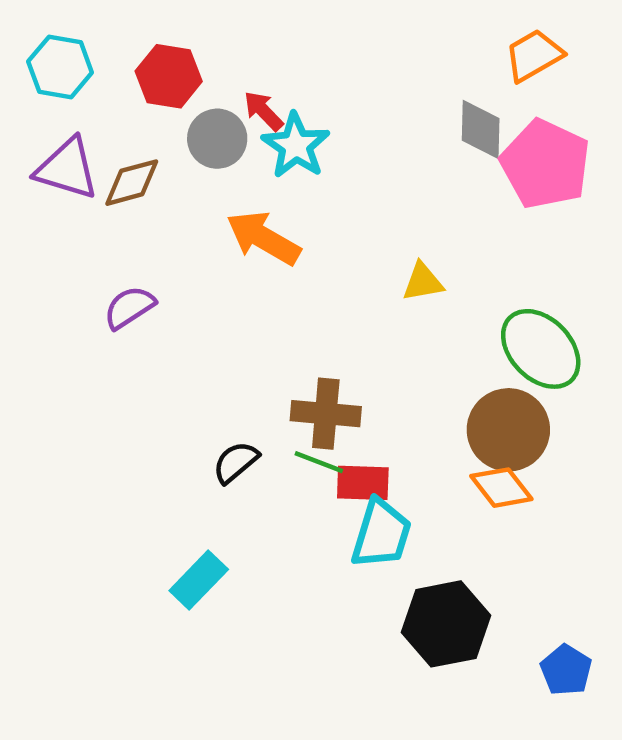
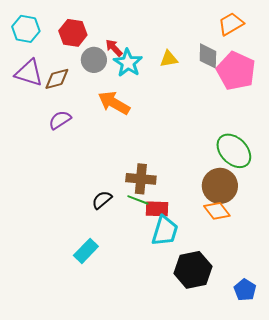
yellow triangle: (423, 282) -> (169, 59), moved
purple semicircle: (129, 307) -> (60, 120), moved

